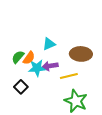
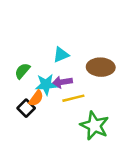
orange semicircle: (29, 58) -> (36, 98), moved
yellow line: (69, 76) -> (73, 98), moved

